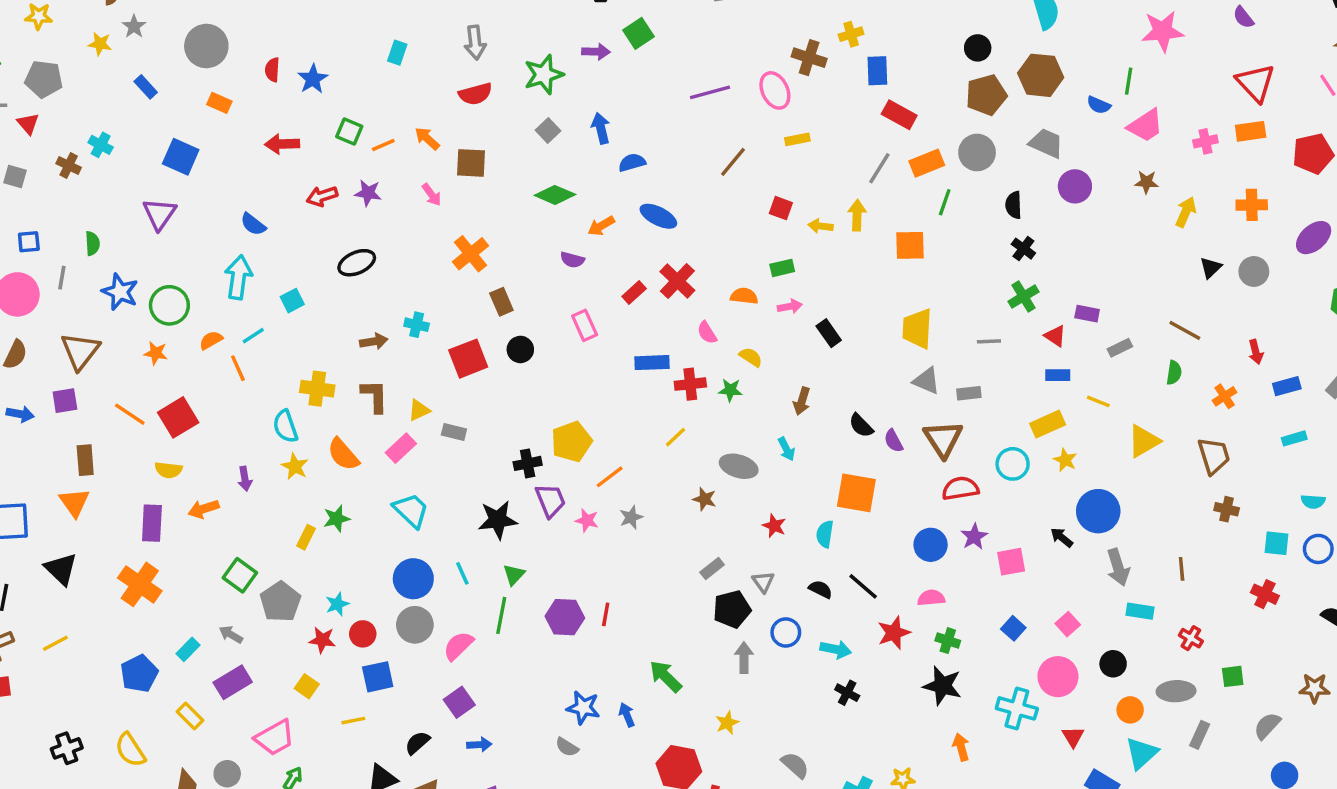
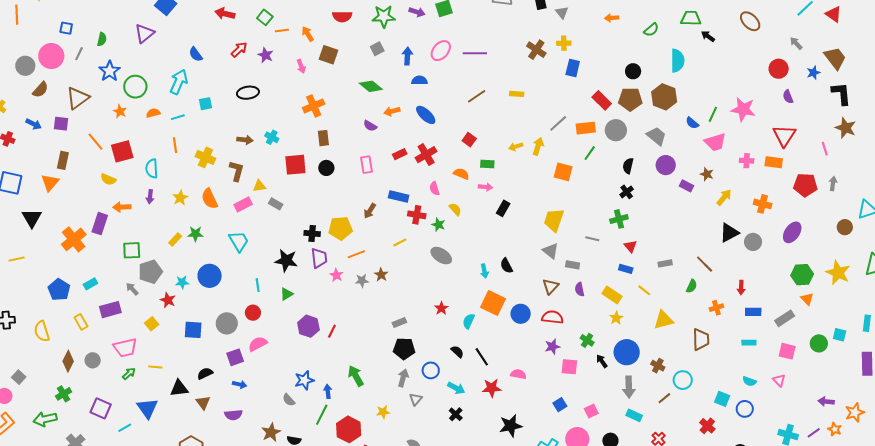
pink star: (1163, 31) -> (743, 109), moved
pink ellipse: (775, 90) -> (441, 51), moved, turned 50
red rectangle: (899, 115) -> (602, 100), moved
red arrow: (322, 196) -> (239, 50), turned 138
red square: (781, 208) -> (469, 140), moved
yellow arrow: (821, 226) -> (516, 147), turned -40
purple ellipse: (1314, 238) -> (792, 232), turned -30
black triangle: (1211, 268) -> (729, 233), size x1.5
purple rectangle: (1087, 314) -> (686, 186), moved
black rectangle: (829, 333) -> (503, 208), turned 49
orange line: (238, 368) -> (175, 145), moved
brown arrow: (802, 401) -> (370, 211), moved
yellow rectangle: (1048, 424) -> (612, 295), turned 42
cyan semicircle: (285, 426) -> (152, 169), moved
brown triangle: (943, 439) -> (551, 286), size x0.7
purple semicircle: (894, 441) -> (580, 289), moved
cyan arrow: (786, 449) -> (484, 271), moved
cyan circle: (1013, 464) -> (683, 380), moved
gray ellipse: (739, 466) -> (441, 256), moved
brown star: (705, 499) -> (381, 275), moved
brown cross: (1227, 509) -> (658, 366), moved
purple rectangle: (152, 523) -> (100, 224), moved
blue circle: (931, 545) -> (521, 314), moved
brown line: (1182, 569) -> (664, 398), turned 40
green square: (240, 575) -> (132, 250), turned 36
blue circle: (413, 579) -> (210, 276), moved
gray triangle: (763, 582) -> (416, 399), moved
green line: (501, 615) -> (322, 415), moved
gray circle: (415, 625) -> (227, 323), moved
red circle: (363, 634) -> (253, 313), moved
gray arrow: (231, 635) -> (132, 289), moved
green cross: (948, 641) -> (587, 340), moved
pink semicircle: (458, 646) -> (258, 344), moved
blue pentagon: (139, 674) -> (59, 290), turned -30
black star: (942, 686) -> (511, 426), turned 30
blue star: (583, 708) -> (304, 380), turned 30
yellow line: (353, 721) -> (155, 367), moved

